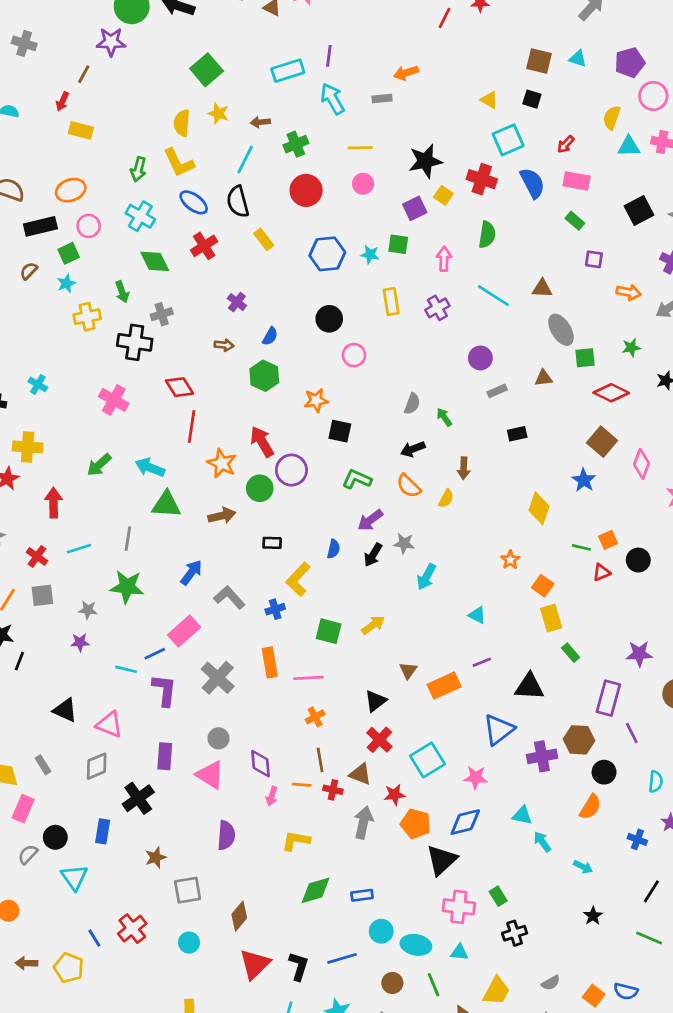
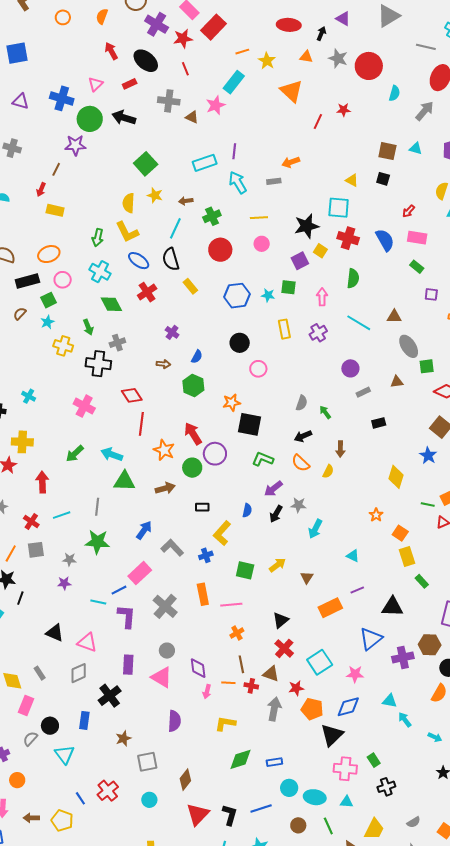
cyan square: (508, 140) -> (339, 208), moved, turned 30
yellow cross: (87, 317) -> (63, 346), turned 30
black square: (340, 431) -> (249, 424), size x1.4
brown triangle: (408, 670) -> (307, 577), moved

